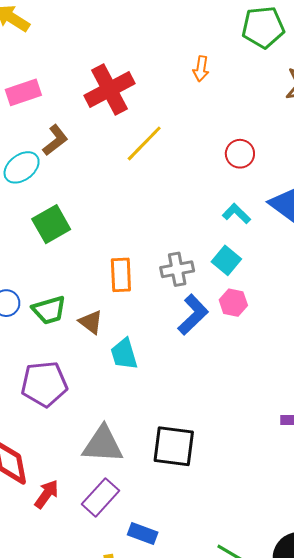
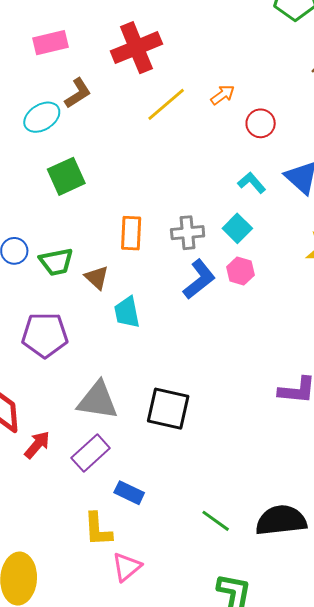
orange arrow: (201, 69) -> (223, 95), moved, turned -140

